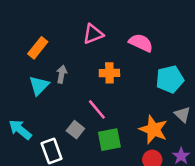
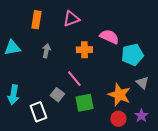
pink semicircle: (141, 43) -> (109, 37), moved
orange rectangle: (38, 48) -> (36, 20), moved, turned -30
cyan triangle: (39, 86) -> (12, 48), moved, turned 36
cyan arrow: (20, 130) -> (13, 95), turned -120

